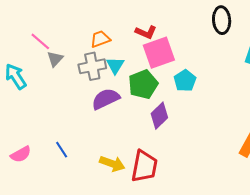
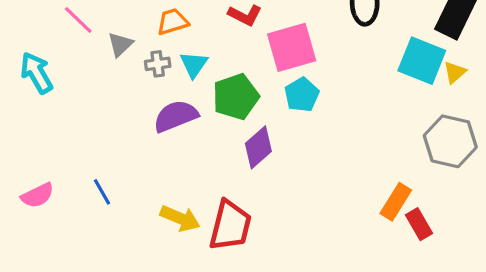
pink square: (159, 53) -> (292, 47), moved
gray triangle: (55, 59) -> (120, 44), moved
gray cross: (92, 66) -> (158, 64), size x0.6

